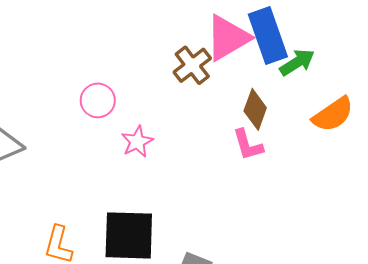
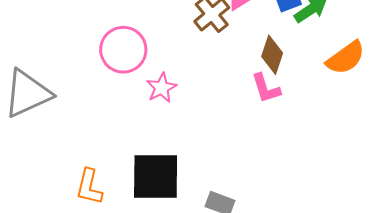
pink circle: (98, 100) -> (123, 50), size x1.4

